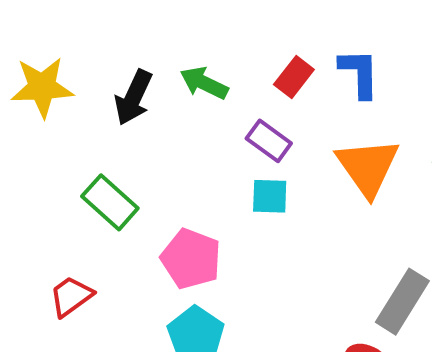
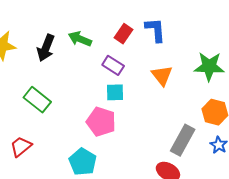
orange triangle: (368, 167) -> (162, 75), size x0.7
pink pentagon: (191, 259) -> (101, 122), moved

